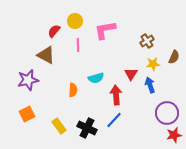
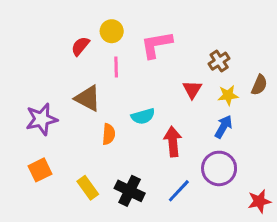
brown triangle: (46, 55) -> (88, 98), moved
red triangle: (131, 74) -> (192, 89), moved
blue arrow: (150, 85) -> (224, 127), turned 49
purple circle: (167, 113) -> (219, 168), moved
blue line: (114, 120) -> (179, 191), moved

